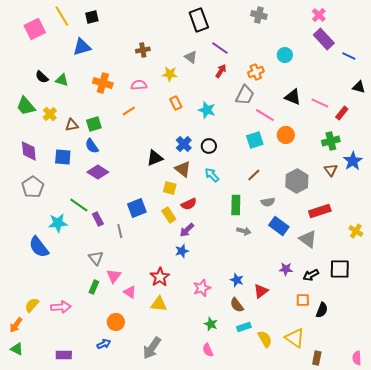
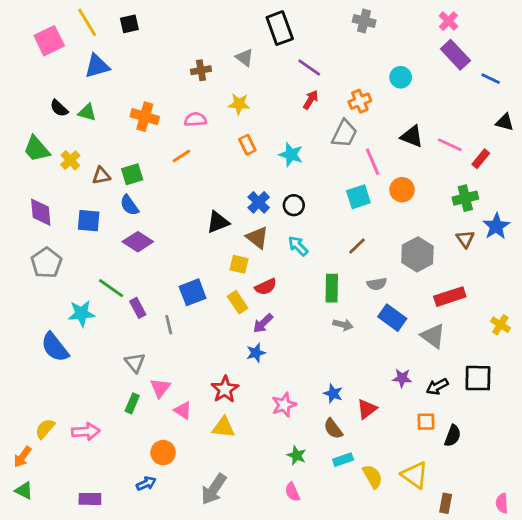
blue triangle: (82, 47) -> (97, 66), moved
gray triangle: (191, 57) -> (245, 58), moved
pink line: (265, 115) -> (373, 162), turned 36

